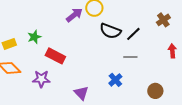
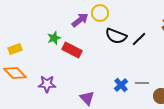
green star: (34, 37) -> (54, 38), moved
red rectangle: (55, 56) -> (72, 50), moved
gray line: (130, 57) -> (142, 83), moved

